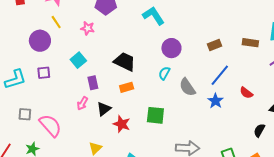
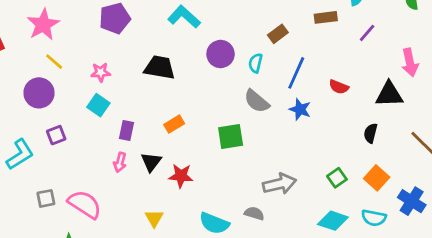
pink star: (88, 28) -> (101, 72), moved
black trapezoid: (125, 62) -> (160, 67), moved
cyan semicircle: (164, 73) -> (255, 63), moved
purple rectangle: (93, 83) -> (127, 130), turned 40
green square: (155, 115) -> (231, 137), moved

